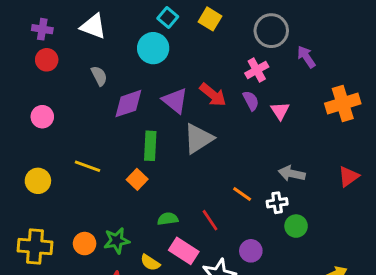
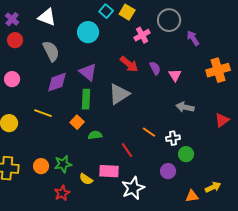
cyan square: (168, 18) -> (106, 11), moved
purple cross: (42, 29) -> (12, 19), turned 32
pink cross: (257, 70) -> (142, 35), moved
gray semicircle: (99, 76) -> (51, 51), size x1.5
purple triangle: (175, 101) -> (88, 72), moved
purple diamond: (128, 104) -> (57, 82), moved
gray arrow: (292, 174) -> (185, 107), moved
green semicircle: (168, 219) -> (95, 135), moved
pink rectangle: (184, 251) -> (109, 171), turned -30
purple circle: (251, 251) -> (168, 171), moved

